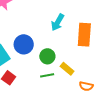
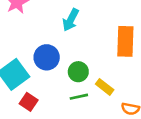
cyan arrow: (58, 22) -> (71, 20), moved

